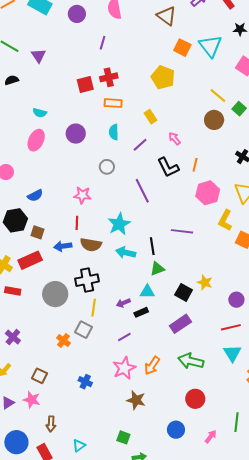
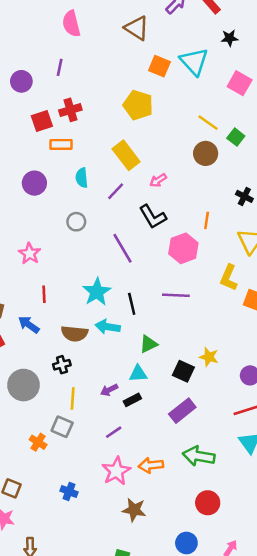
purple circle: (77, 14) -> (21, 81), moved
orange rectangle: (113, 103) -> (61, 144), moved
yellow rectangle: (151, 117) -> (126, 155), size x1.6
pink arrow: (175, 139) -> (158, 180), turned -80
orange line: (195, 165) -> (207, 220), moved
pink hexagon: (208, 193) -> (183, 248), moved
pink star: (82, 195) -> (30, 254), moved, turned 30
brown semicircle: (91, 245) -> (75, 334), moved
blue arrow: (63, 246) -> (29, 325), turned 48
black line: (152, 246) -> (132, 304), moved
black cross: (87, 280) -> (62, 365), size x0.6
orange arrow: (152, 366) -> (151, 465), turned 54

